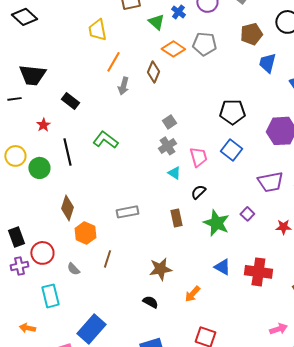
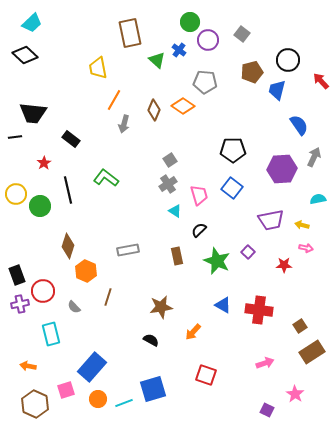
orange diamond: (173, 49) -> (183, 106), moved
blue trapezoid: (267, 63) -> (277, 90), moved
pink arrow: (278, 329) -> (265, 363), moved

